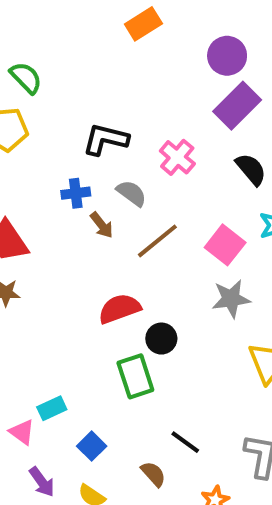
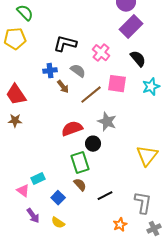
pink square: (225, 245) -> (117, 84), moved, turned -30
gray star: (231, 299) -> (107, 122), moved, turned 30
black line: (185, 442) -> (105, 196), turned -63
brown semicircle: (153, 474) -> (80, 185), moved

